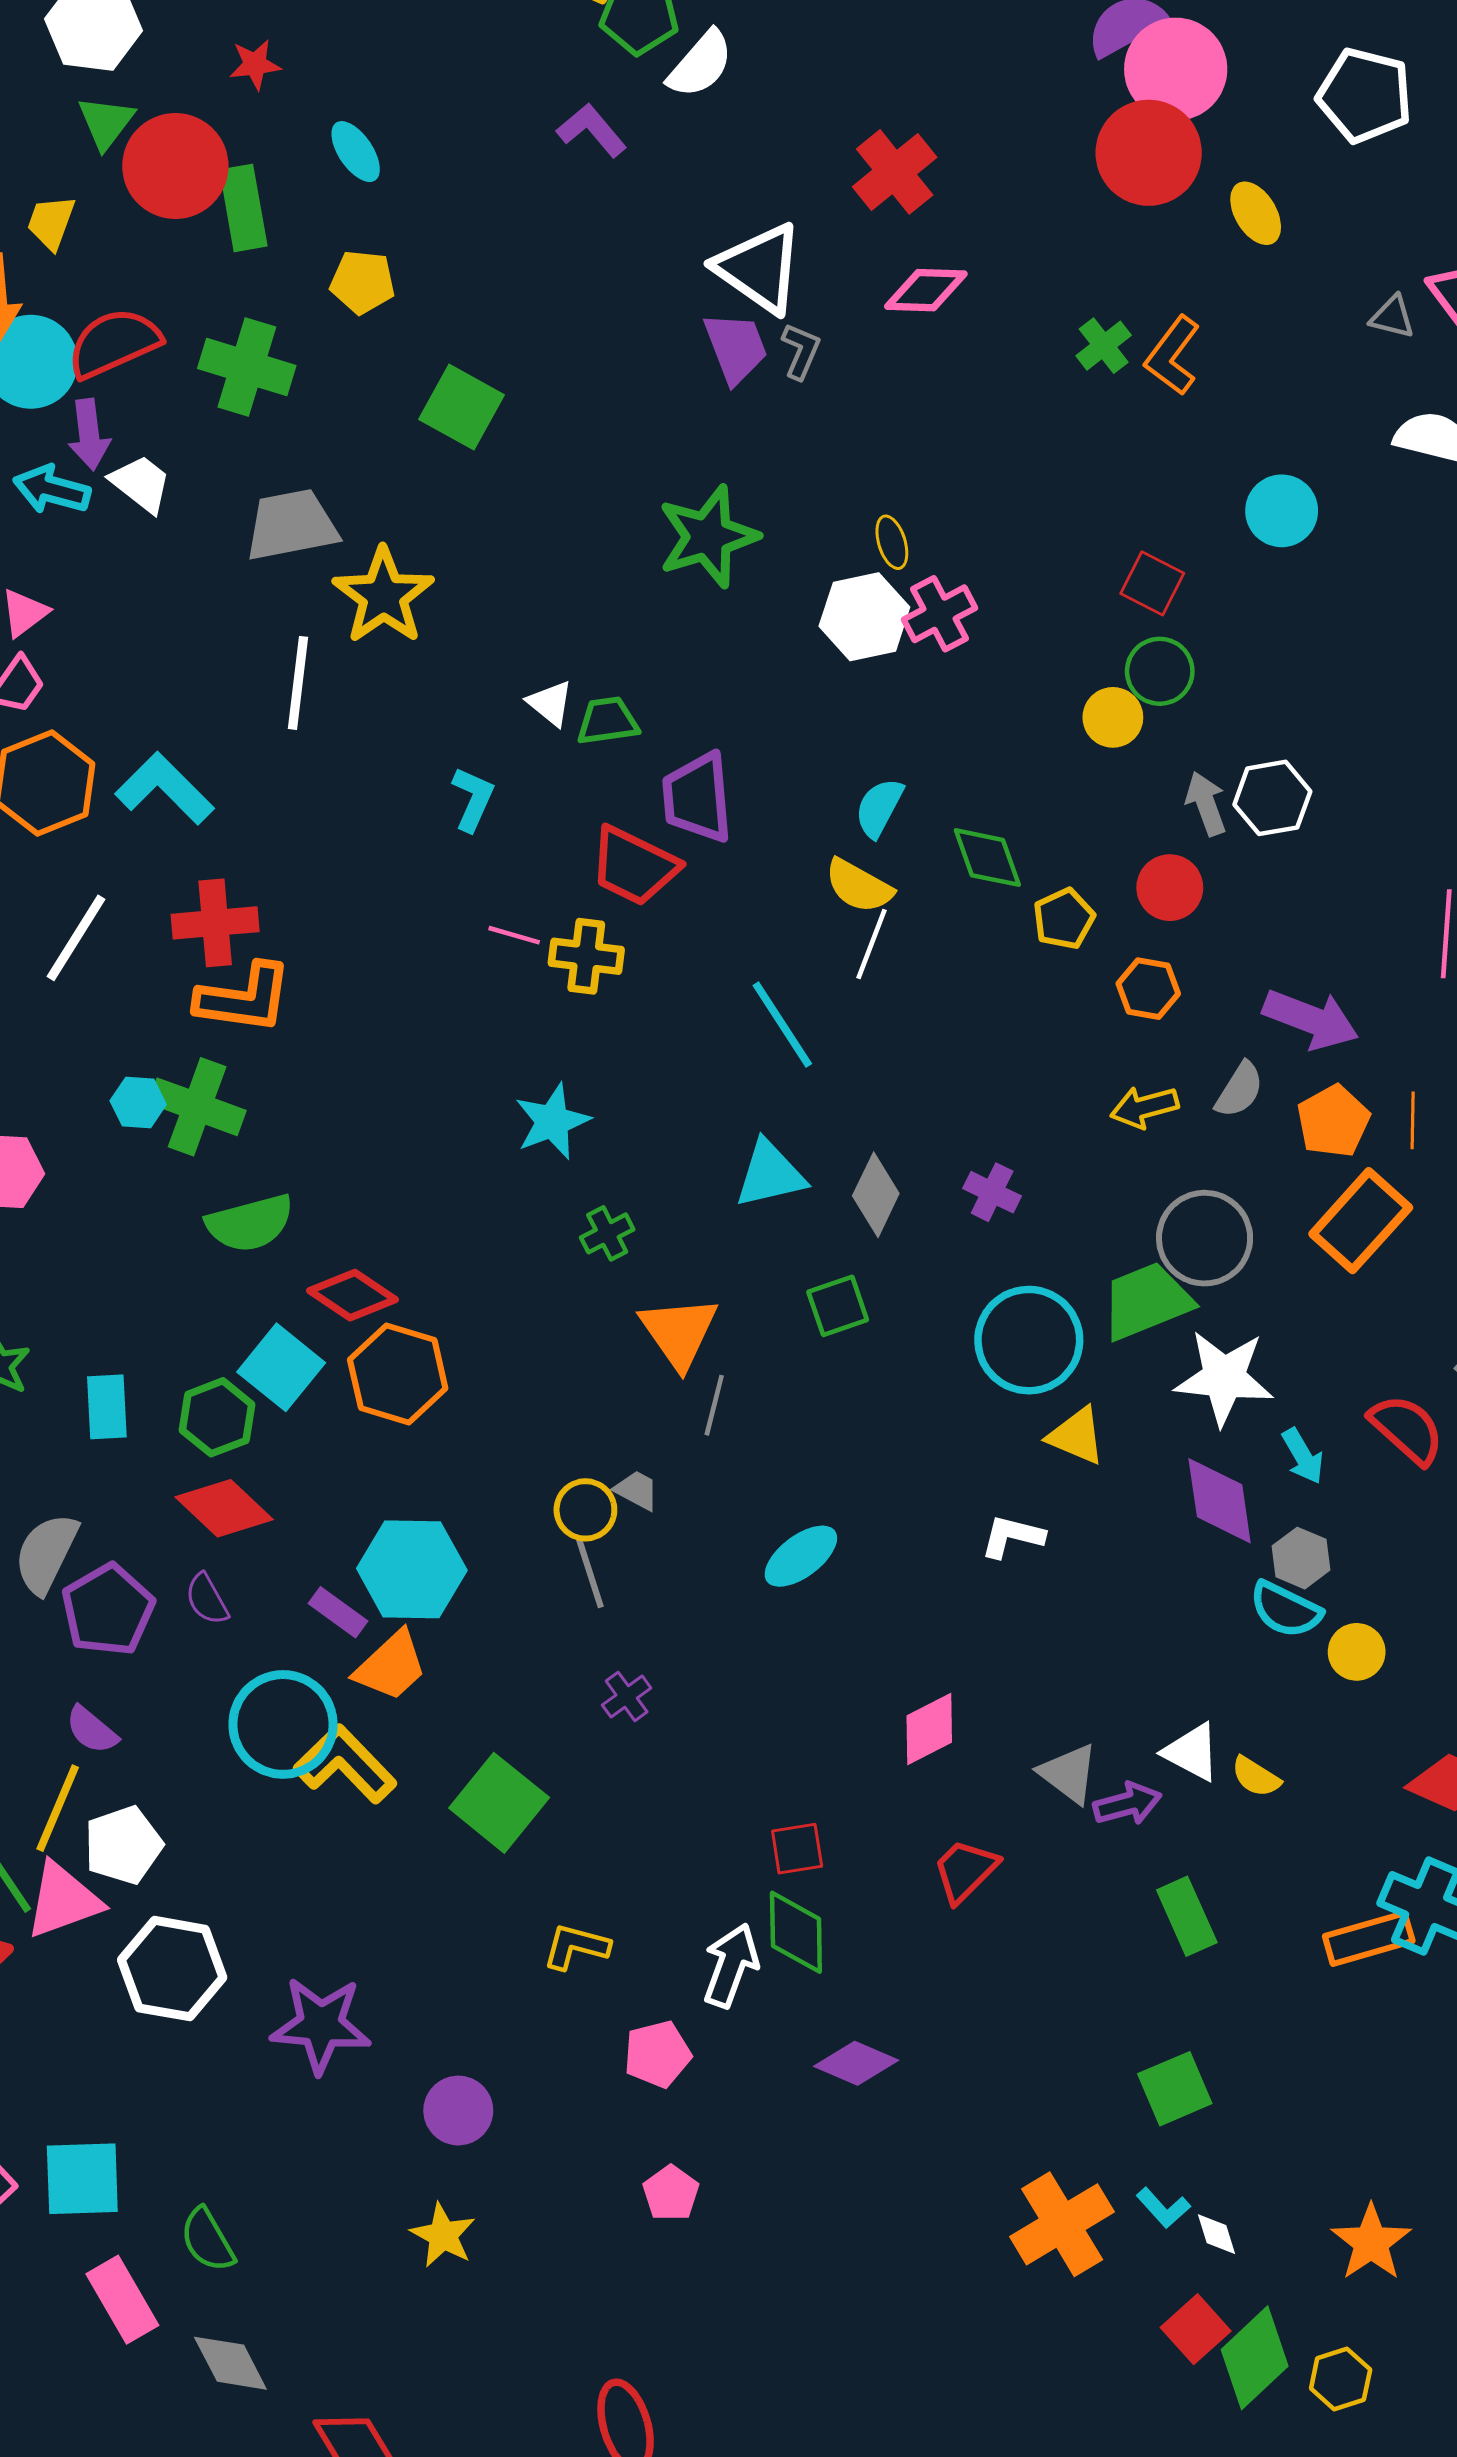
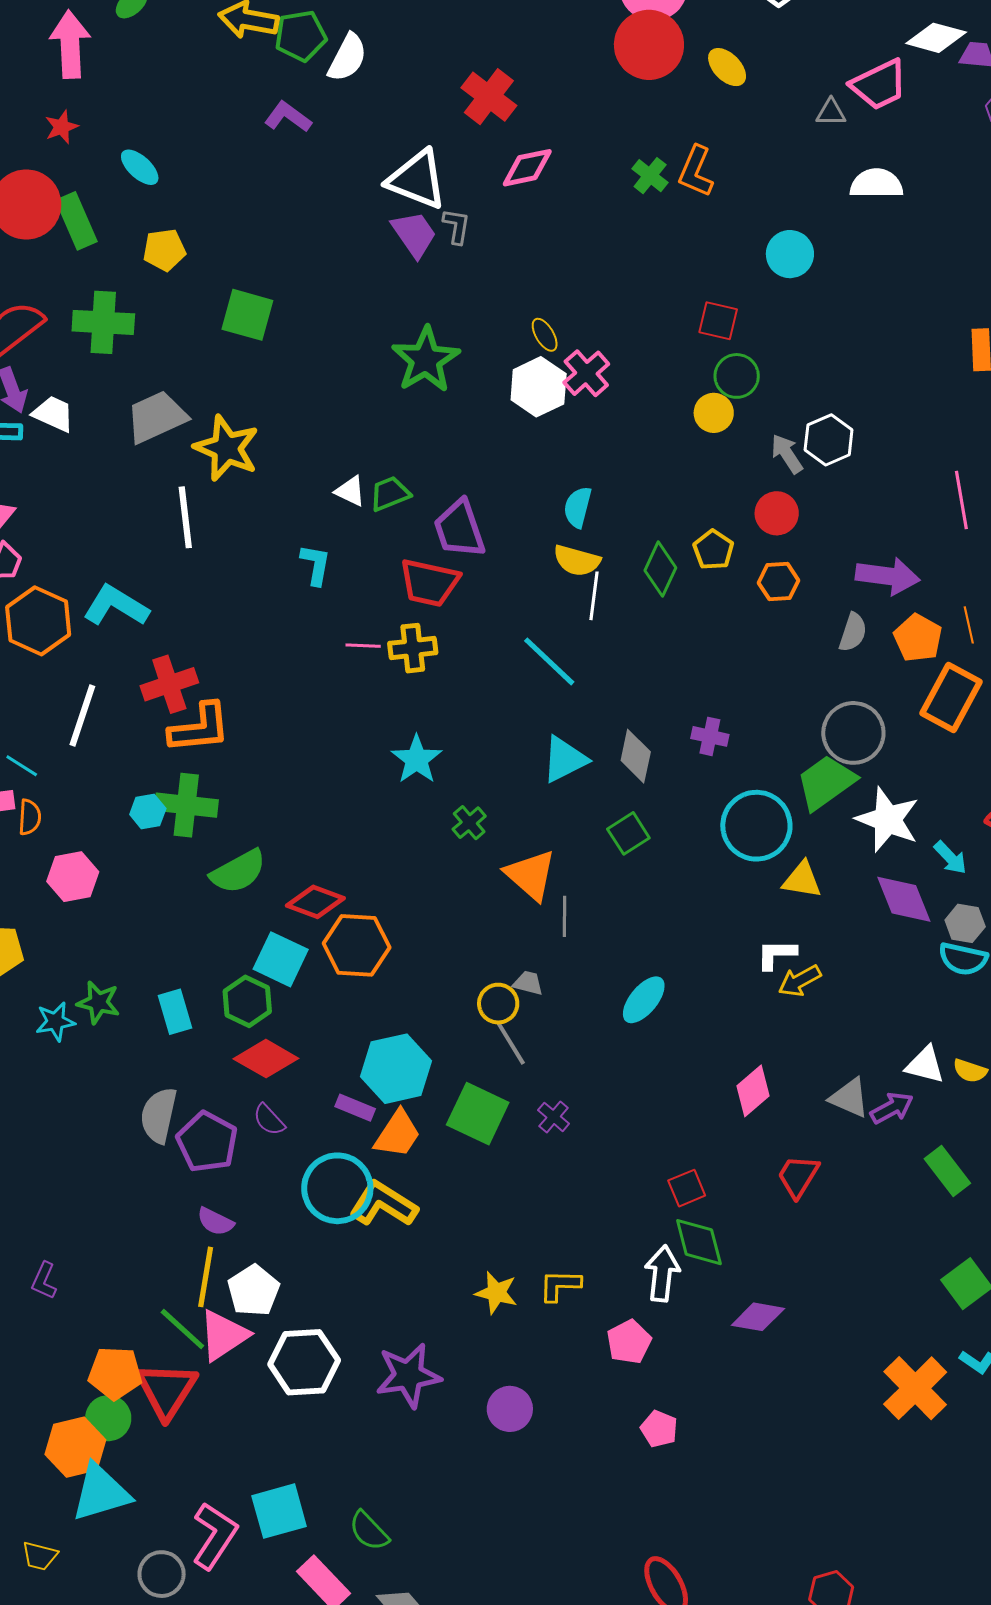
green diamond: (987, 858) -> (660, 569), moved, turned 58
yellow arrow: (1144, 1107) -> (800, 981), moved
white star: (1224, 1378) -> (888, 820), turned 30
green square: (499, 1803) -> (478, 1114), moved
yellow star: (443, 2235) -> (496, 1293), moved

